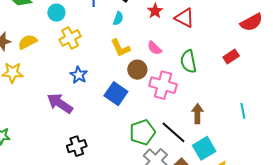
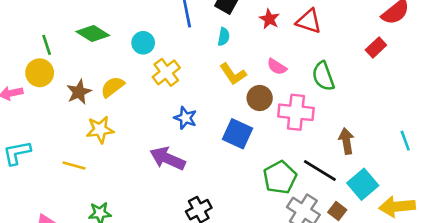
red rectangle: (231, 56) -> (376, 47), moved
cyan line: (243, 111) -> (405, 141), moved

